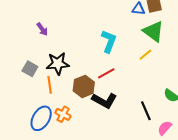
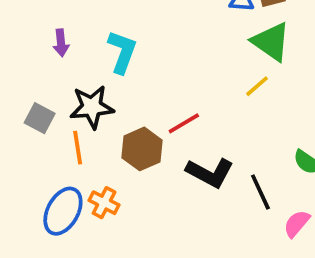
purple arrow: (42, 29) -> (61, 43), turned 32
cyan L-shape: (109, 41) -> (122, 52), moved
black L-shape: (104, 101) -> (210, 173), moved

